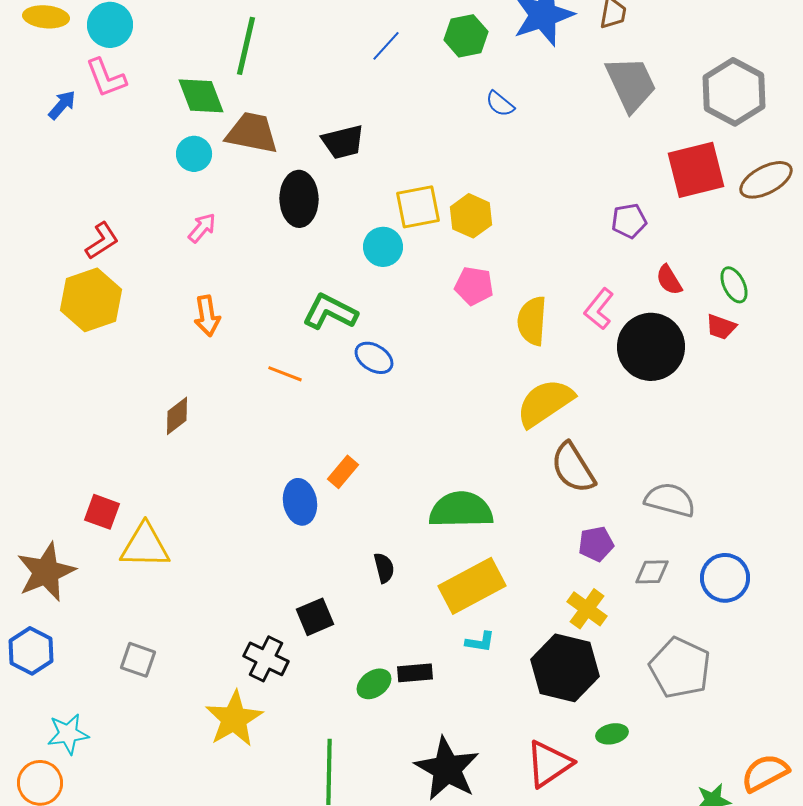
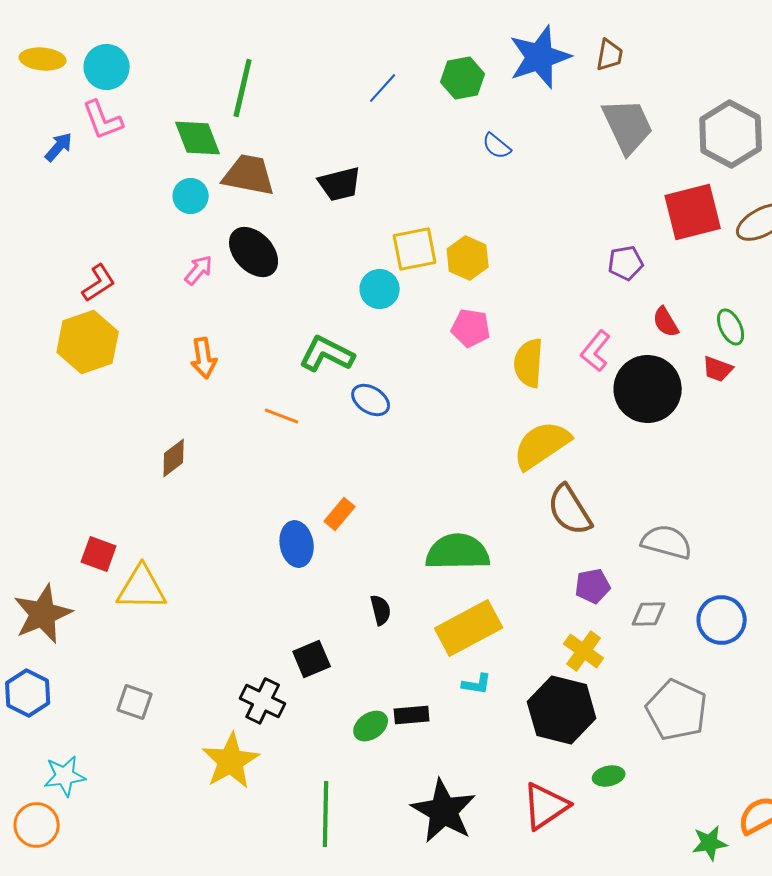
black ellipse: (299, 199) -> (254, 252), moved, turned -42

